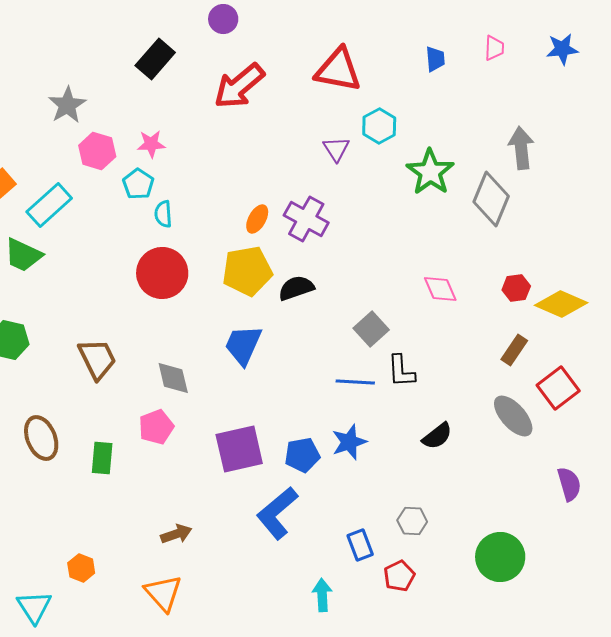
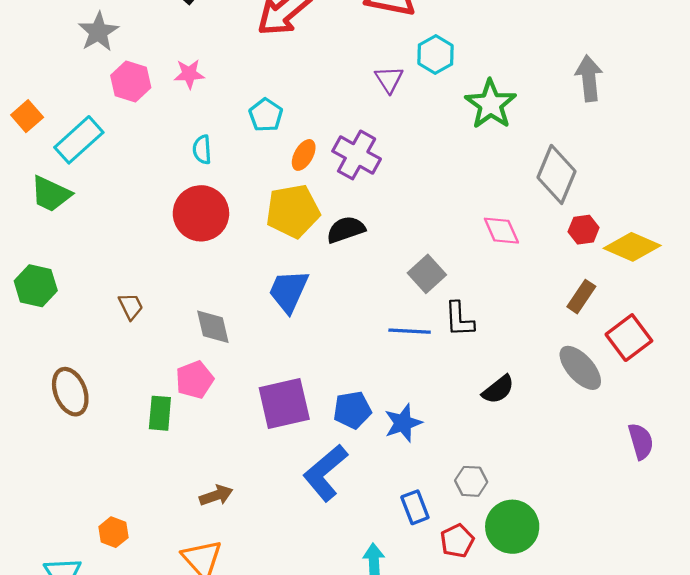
cyan pentagon: (138, 184) -> (266, 115), moved
gray diamond: (491, 199) -> (557, 174), moved
brown trapezoid: (97, 359) -> (131, 306), size x0.6
blue star: (349, 442) -> (403, 423), moved
green rectangle: (102, 458) -> (160, 413), moved
green circle: (500, 557) -> (512, 527), moved

